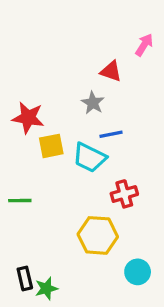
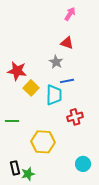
pink arrow: (144, 45) -> (70, 14), moved
yellow square: (51, 146) -> (31, 88), turned -35
cyan trapezoid: (89, 157) -> (54, 95), turned -115
yellow hexagon: (98, 235) -> (43, 142), moved

